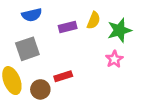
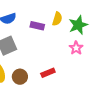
purple rectangle: (68, 27) -> (37, 26), turned 32
red rectangle: (63, 76) -> (48, 73), moved

